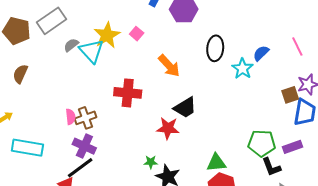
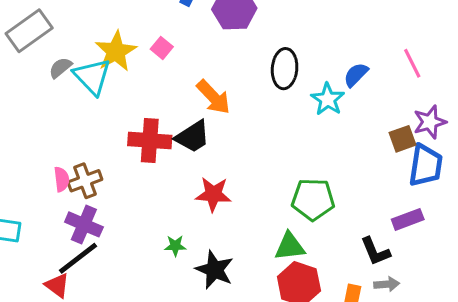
black trapezoid: (185, 108) -> (193, 137), moved
green pentagon: (262, 143) -> (313, 199), moved
green star: (151, 162) -> (175, 246), moved

